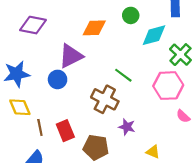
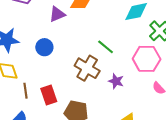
purple triangle: (71, 56) -> (57, 14), moved, size x0.7
purple star: (127, 127) -> (116, 81), moved

